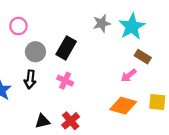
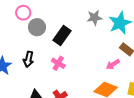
gray circle: (35, 52) -> (37, 27), moved

